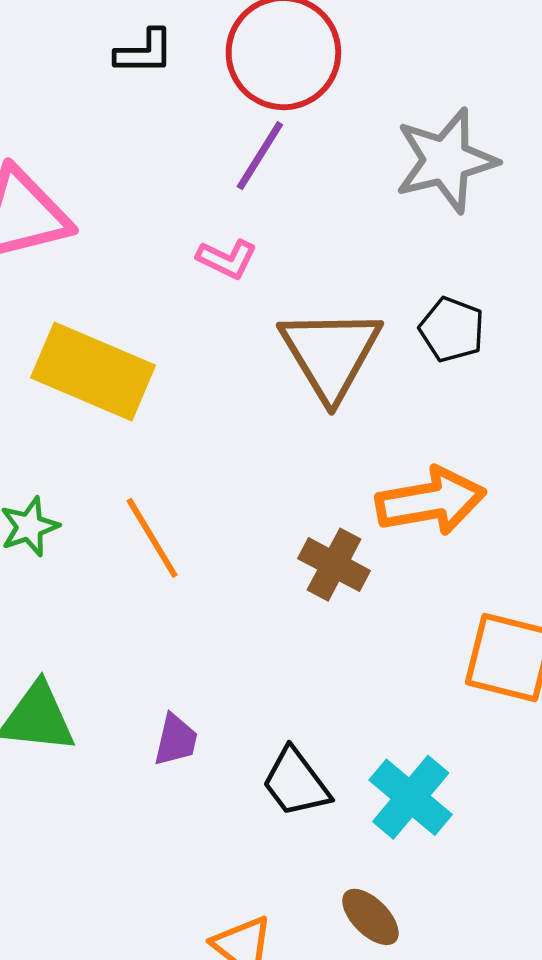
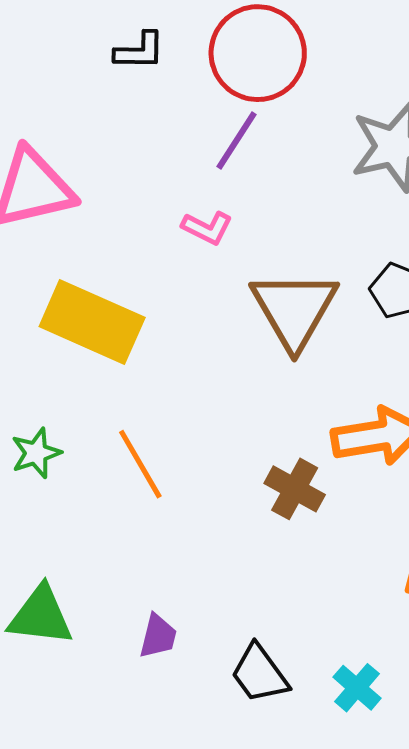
cyan cross: (411, 797) -> (357, 688), size x0.7

